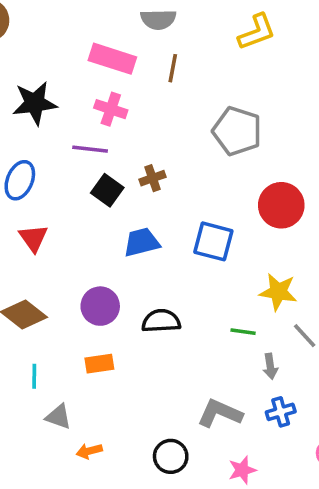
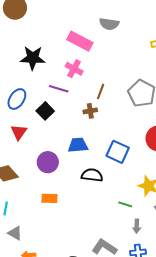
brown line: (173, 68) -> (101, 92), moved
black square: (107, 190) -> (45, 111), moved
purple circle: (100, 306) -> (48, 162), moved
black semicircle: (161, 321) -> (92, 175), moved
orange rectangle: (99, 364) -> (49, 198), moved

